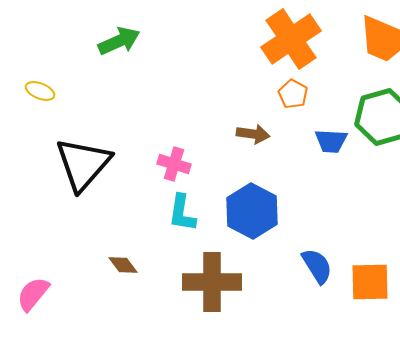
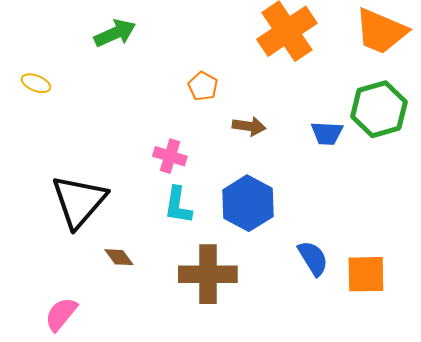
orange pentagon: (293, 94) -> (203, 86), moved
black triangle: (83, 164) -> (79, 201), moved
pink semicircle: (33, 294) -> (61, 314), moved

